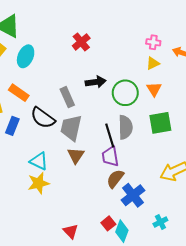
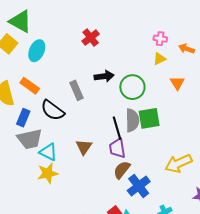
orange triangle: (154, 89) -> (177, 83), moved
green square: (160, 123) -> (149, 118), moved
gray trapezoid: (71, 128) -> (30, 139), moved, turned -116

